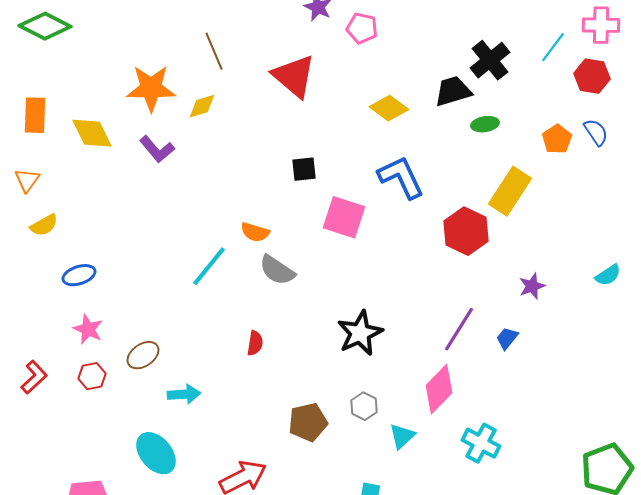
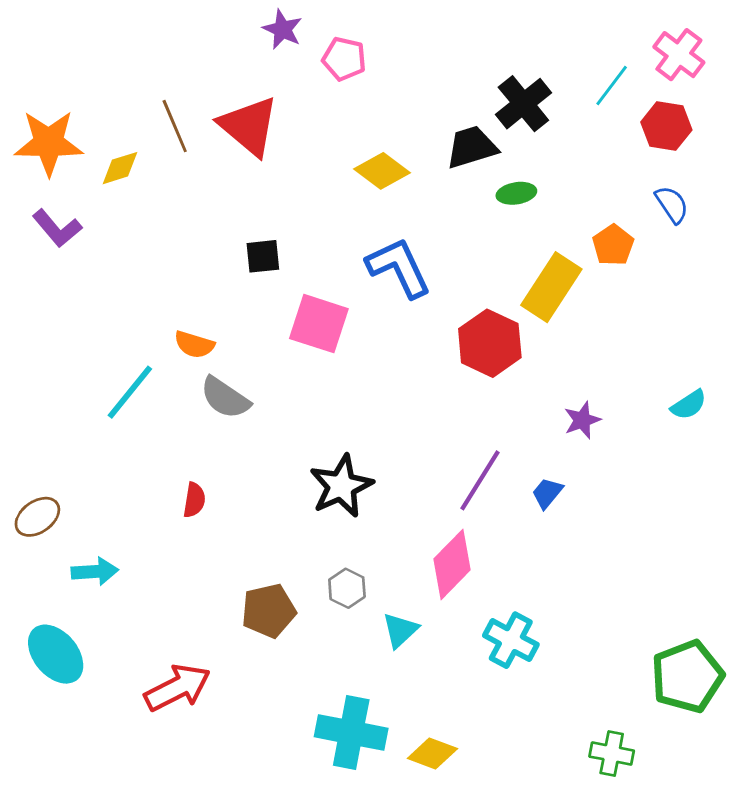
pink cross: (601, 25) -> (679, 55), turned 36
brown line: (214, 51) -> (175, 126), moved
orange pentagon: (557, 139) -> (613, 245), moved

